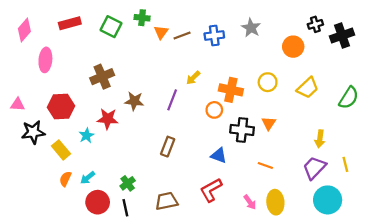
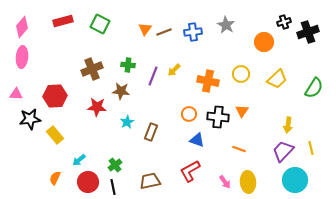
green cross: (142, 18) -> (128, 65), moved
pink ellipse: (45, 60) -> (22, 57), moved
purple line: (172, 100) -> (153, 76), moved
orange circle: (214, 110) -> (189, 114), moved
cyan star: (87, 135) -> (127, 122), moved
orange semicircle: (65, 179) -> (55, 178), moved

